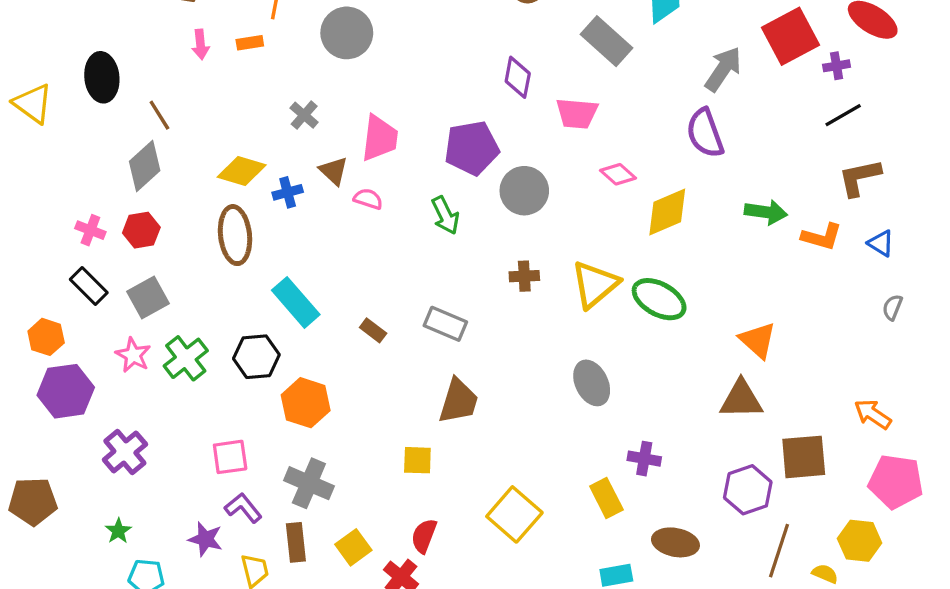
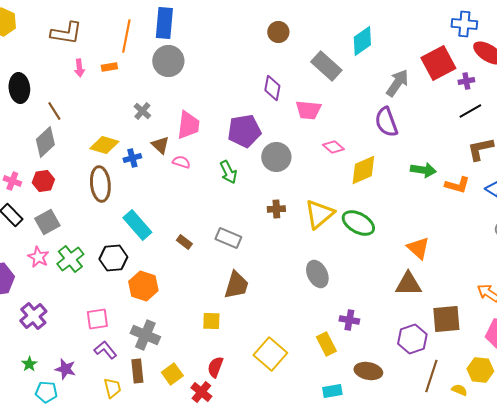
purple star: (205, 539) -> (65, 369), moved

